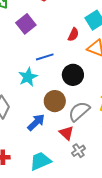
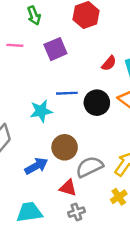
red semicircle: (73, 35) -> (109, 63), moved
black circle: (73, 75) -> (97, 103), moved
red triangle: (66, 133) -> (68, 188), turned -42

